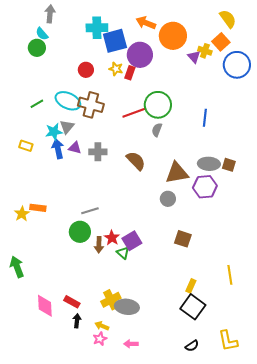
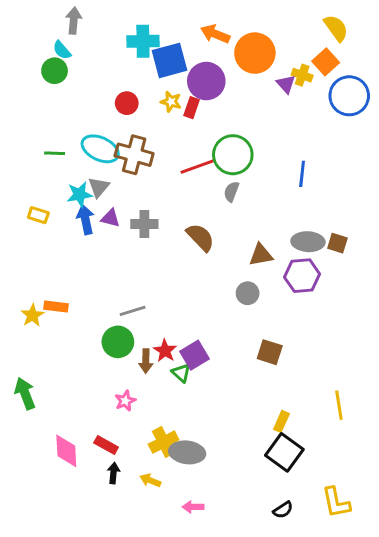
green line: (37, 104) -> (55, 153), turned 32
brown triangle: (177, 173) -> (261, 255), size x0.7
pink star: (100, 339) -> (125, 401), moved

